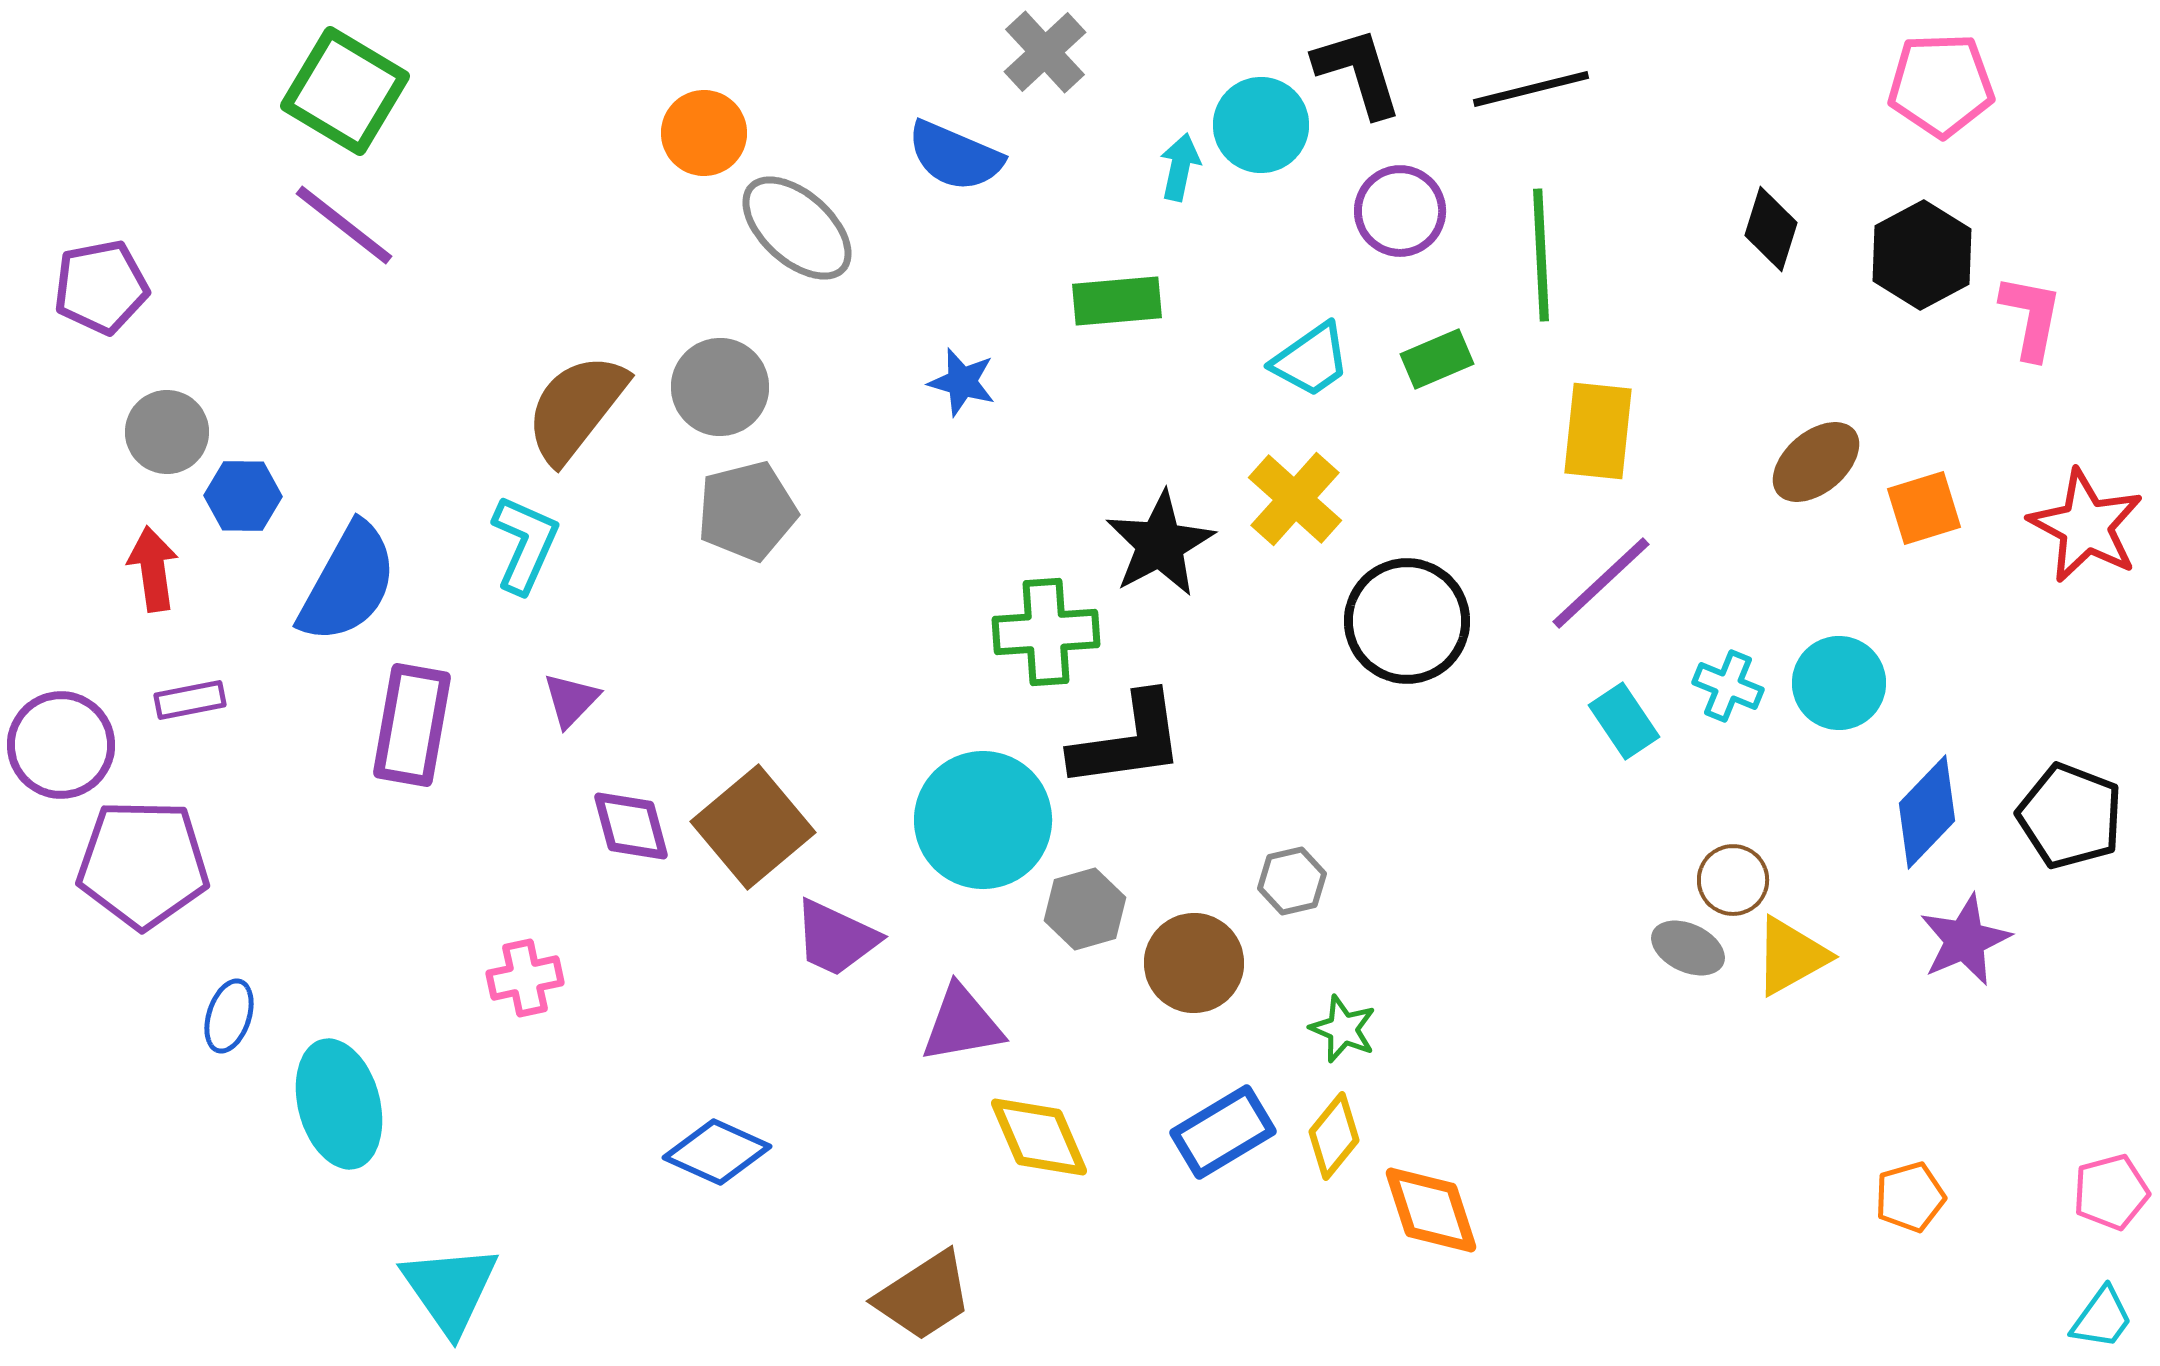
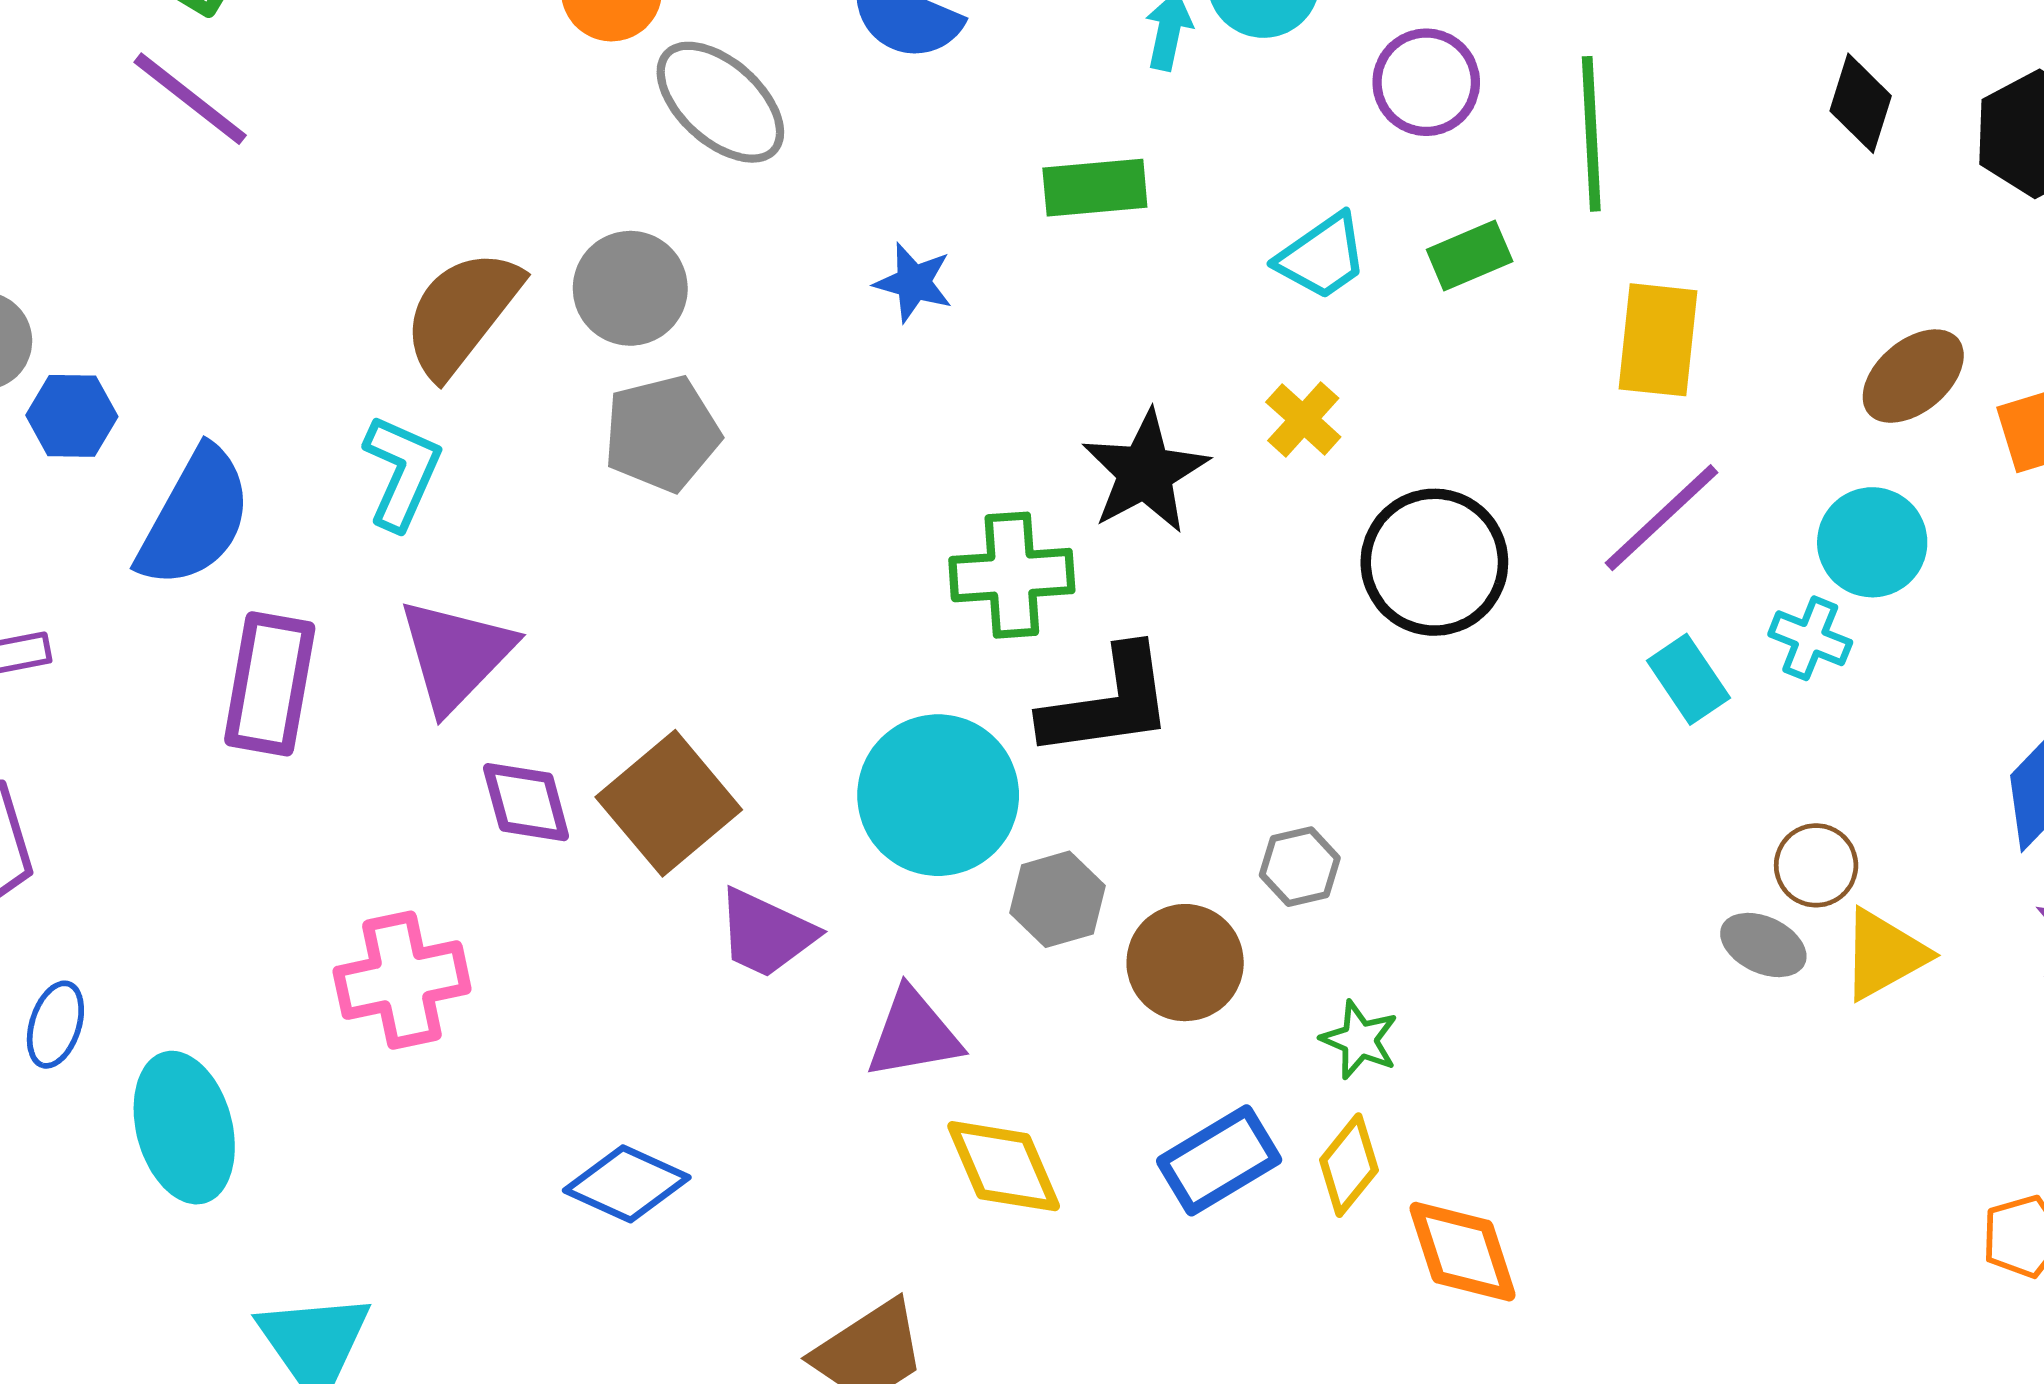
yellow cross: (1295, 499) -> (1303, 419), size x0.7
cyan circle: (1839, 683) -> (1872, 542), moved
purple triangle: (571, 700) -> (456, 655), size x1.8
pink cross: (525, 978) -> (402, 980), size x1.5

